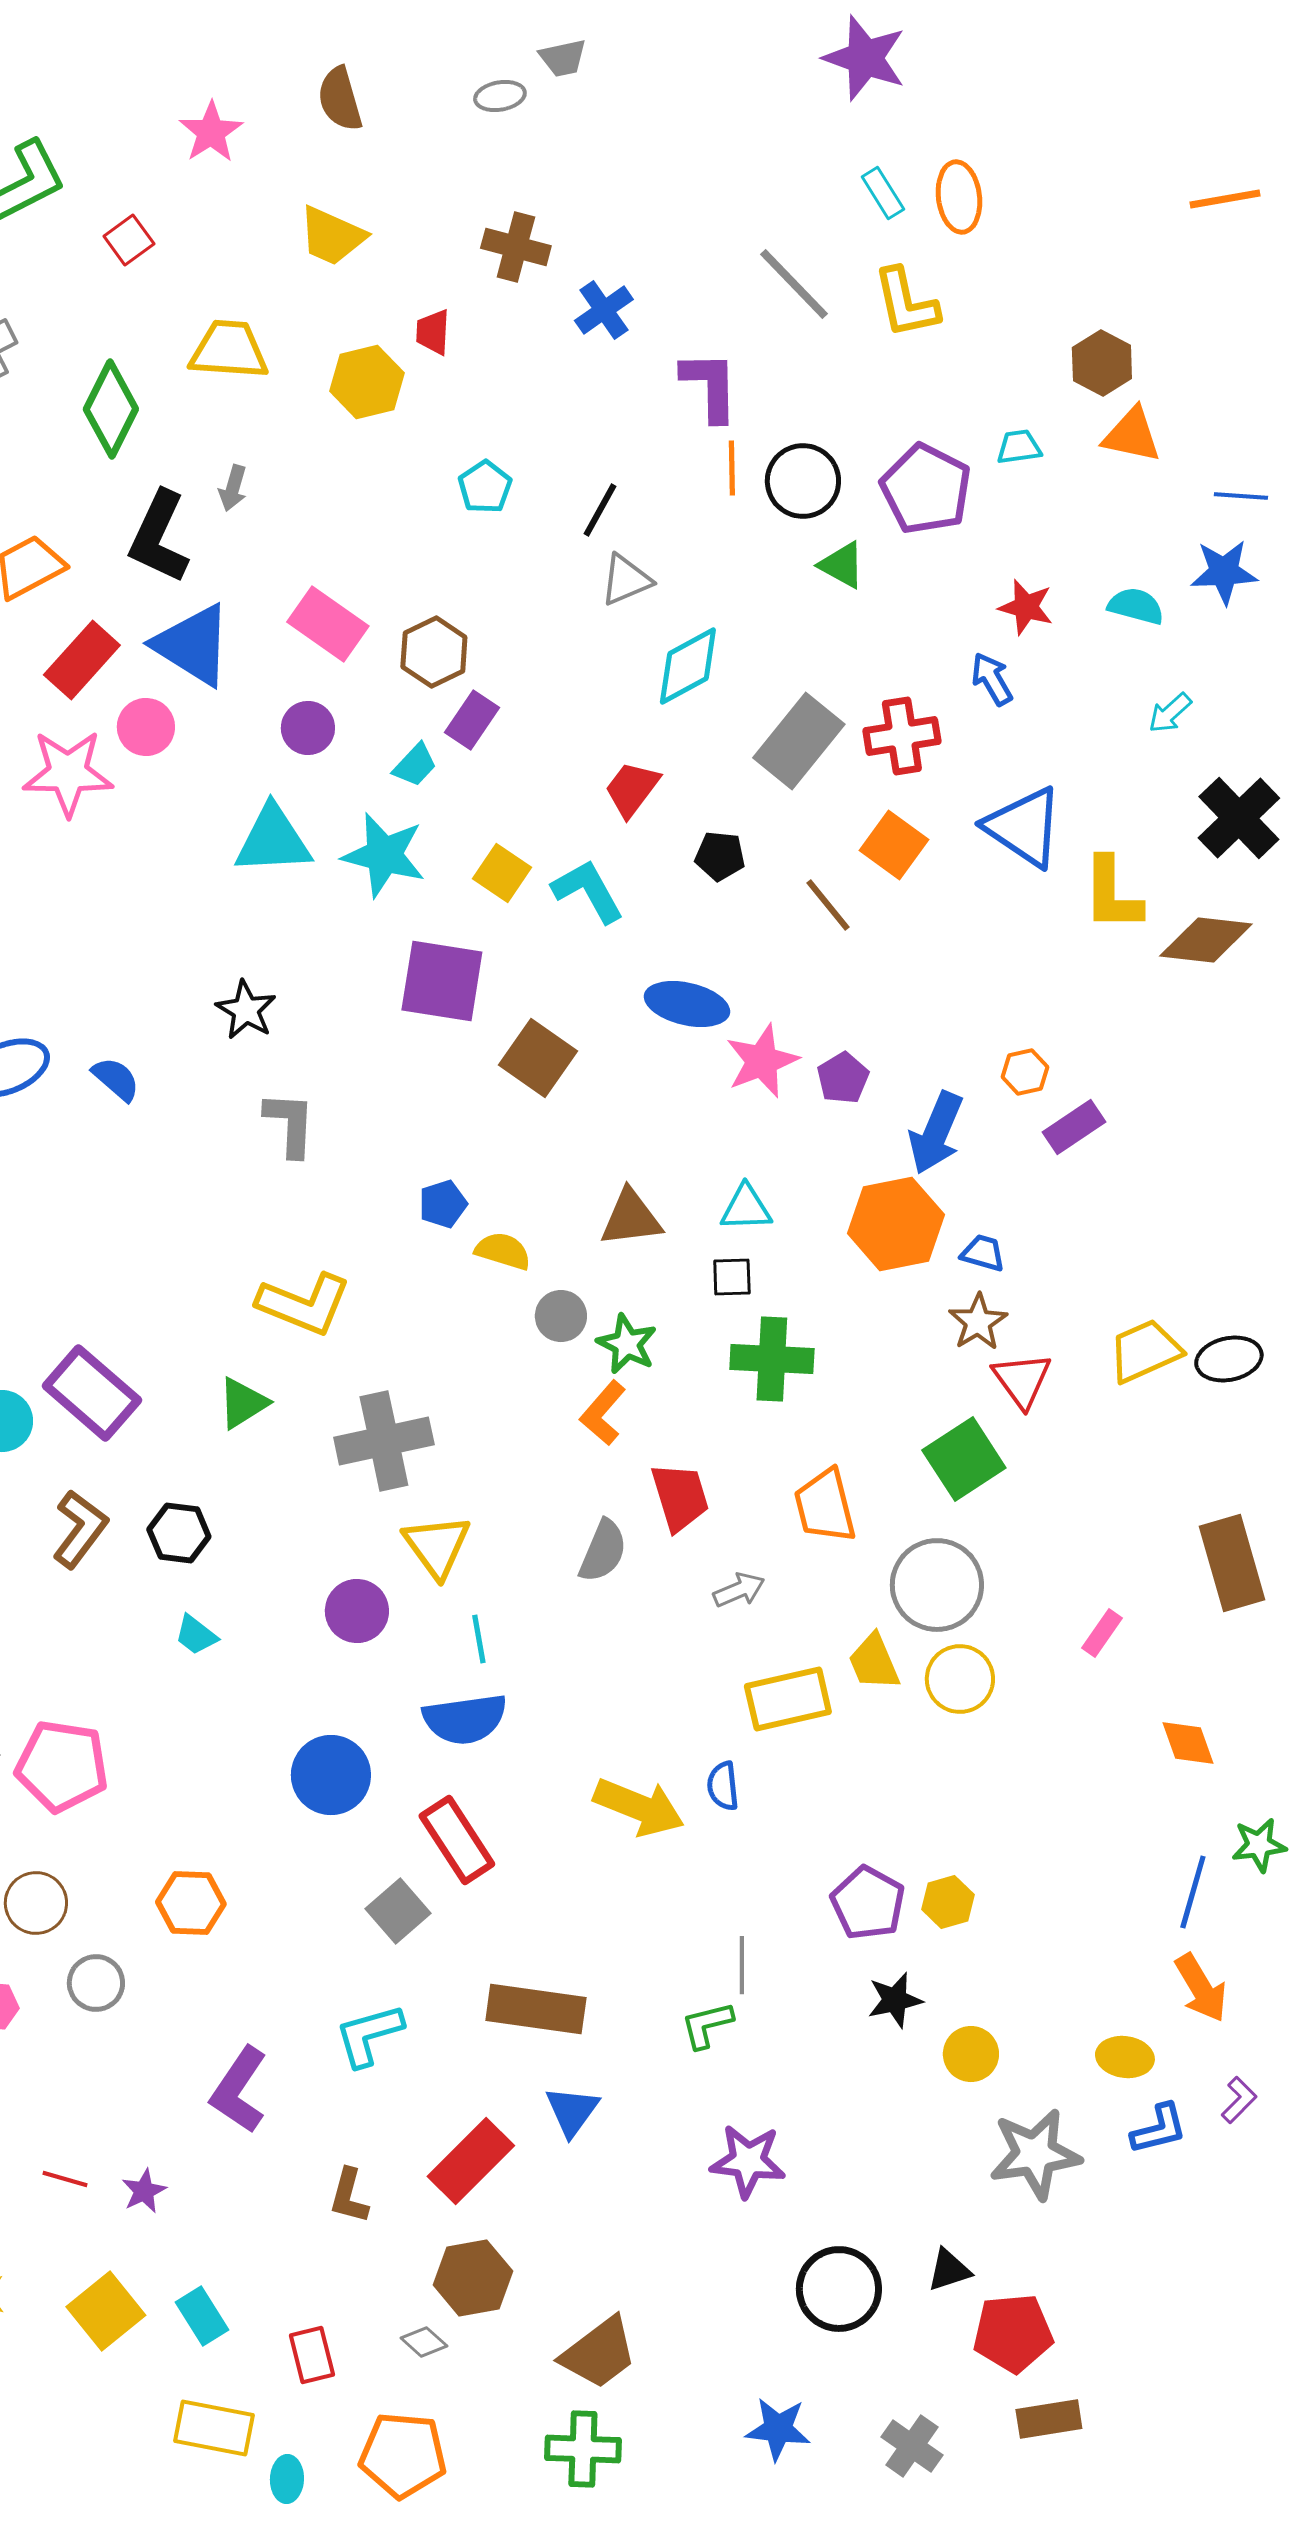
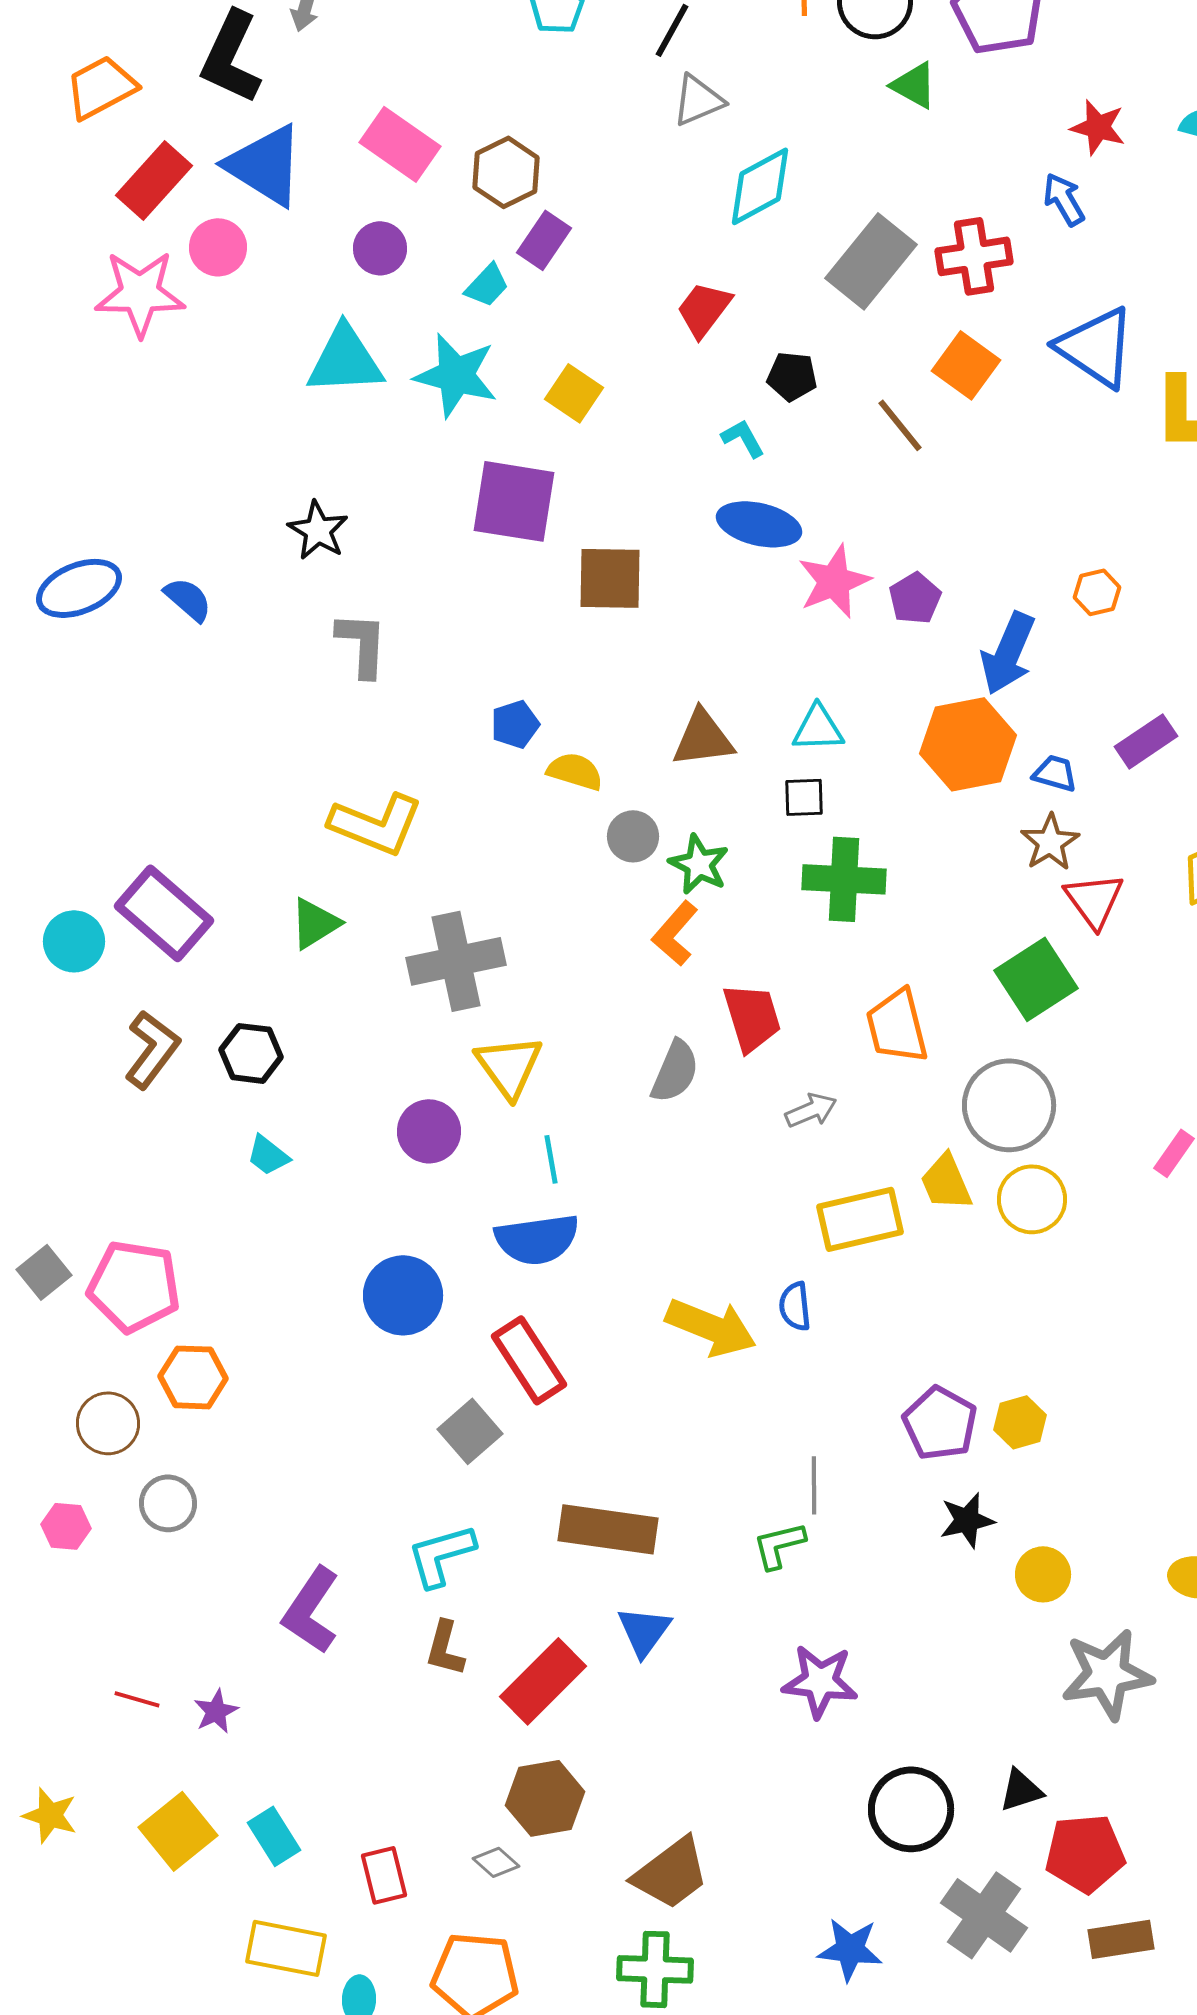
cyan L-shape: (588, 891) -> (743, 438), moved, size x0.6
brown square: (538, 1058) -> (610, 578), turned -34
purple rectangle: (1074, 1127) -> (1146, 741), moved
orange hexagon: (191, 1903) -> (193, 1377), moved
brown L-shape: (349, 2196) -> (445, 1648), moved
gray cross: (912, 2446) -> (984, 1915), moved, size x1.4

